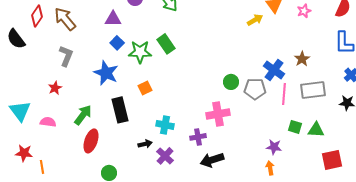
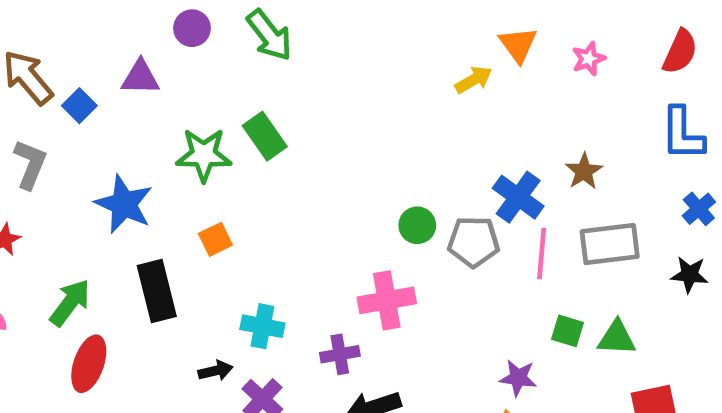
blue square: (117, 43) -> (79, 106), moved

